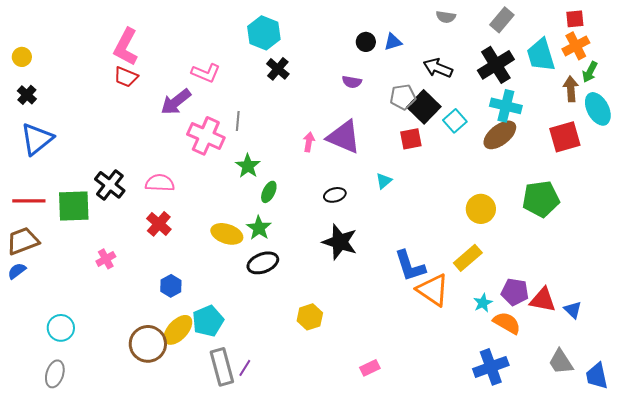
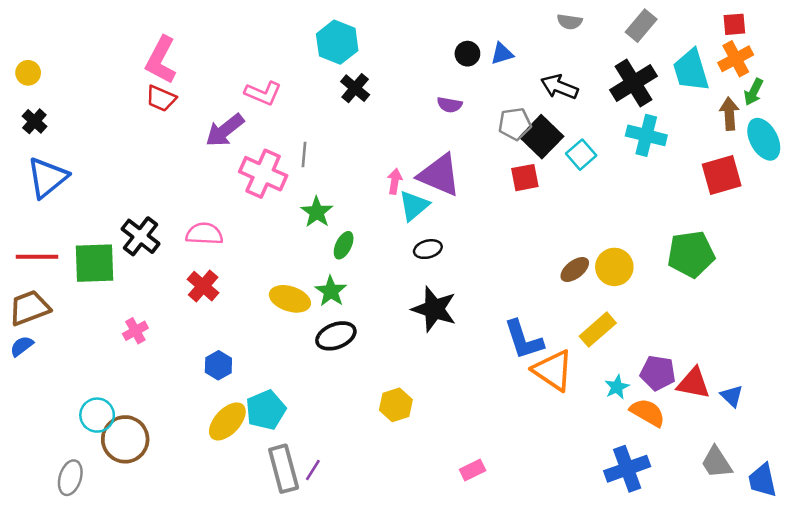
brown ellipse: (500, 135) -> (575, 269), moved, size x0.7
cyan triangle: (384, 181) -> (414, 206), moved, size x1.5
cyan circle: (61, 328) -> (97, 415), moved
brown circle: (148, 344) -> (125, 439), moved

